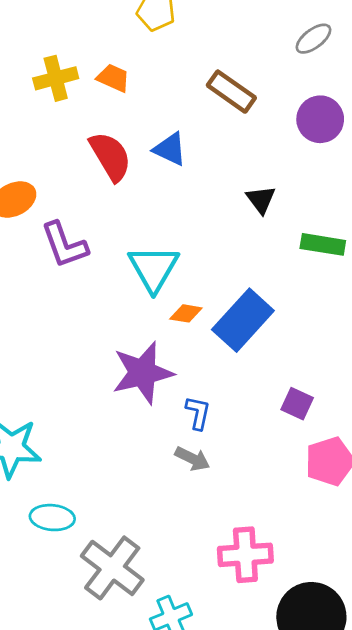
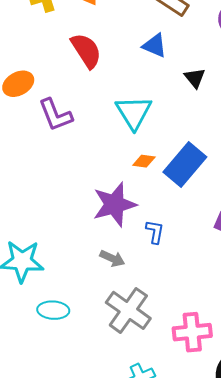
blue triangle: (170, 149) -> (155, 46), moved
cyan triangle: (154, 268) -> (134, 112), moved
gray arrow: (192, 459) -> (112, 258), moved
gray cross: (112, 568) -> (128, 310), moved

